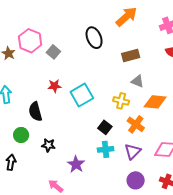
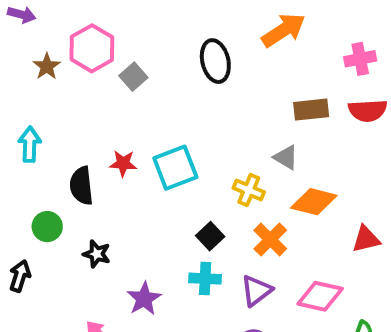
brown rectangle: (131, 56) -> (311, 110), moved
red star: (55, 86) -> (123, 163), moved

